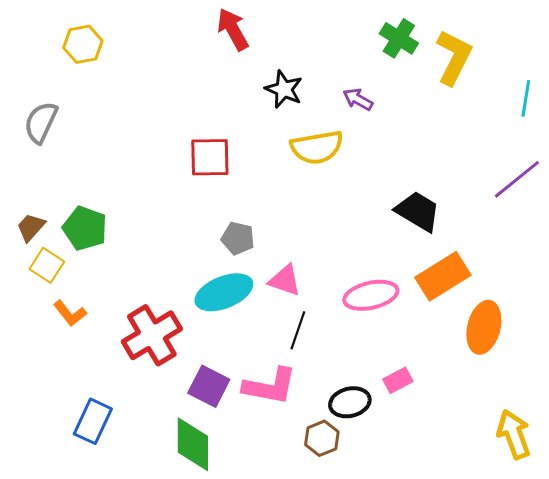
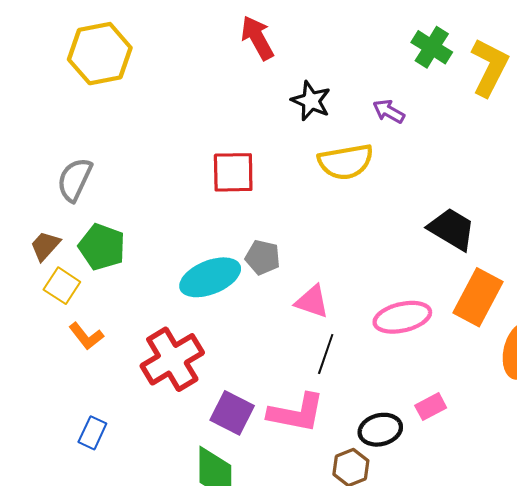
yellow hexagon: (83, 44) -> (100, 54), size x1.5
gray semicircle: (41, 122) -> (75, 180), moved
orange rectangle: (443, 276) -> (478, 297), turned -30
cyan ellipse: (224, 292) -> (210, 277), moved
blue rectangle: (93, 421) -> (92, 433), moved, size x0.7

